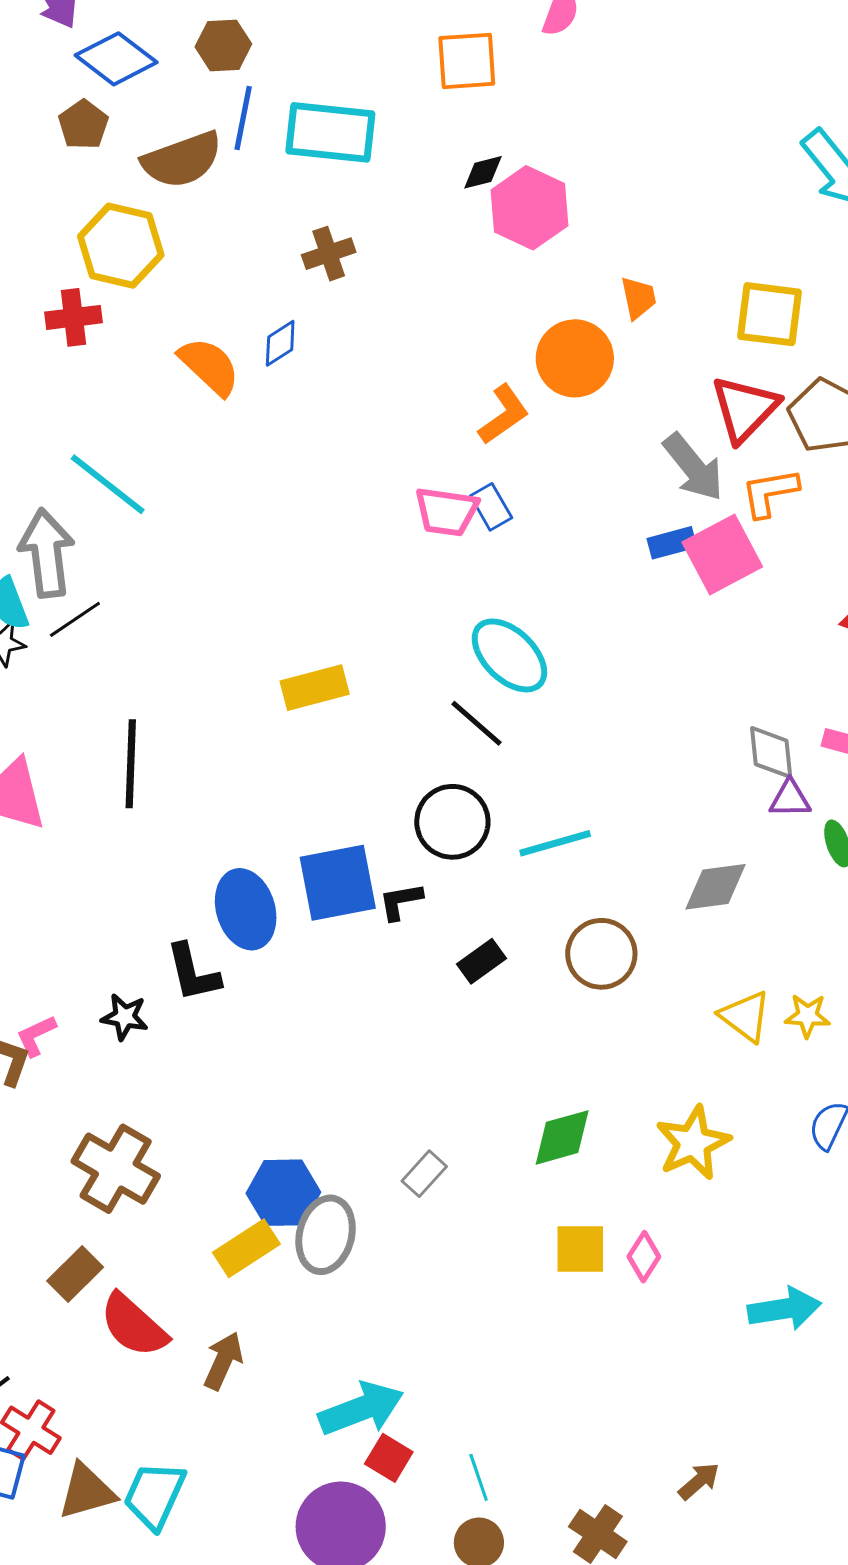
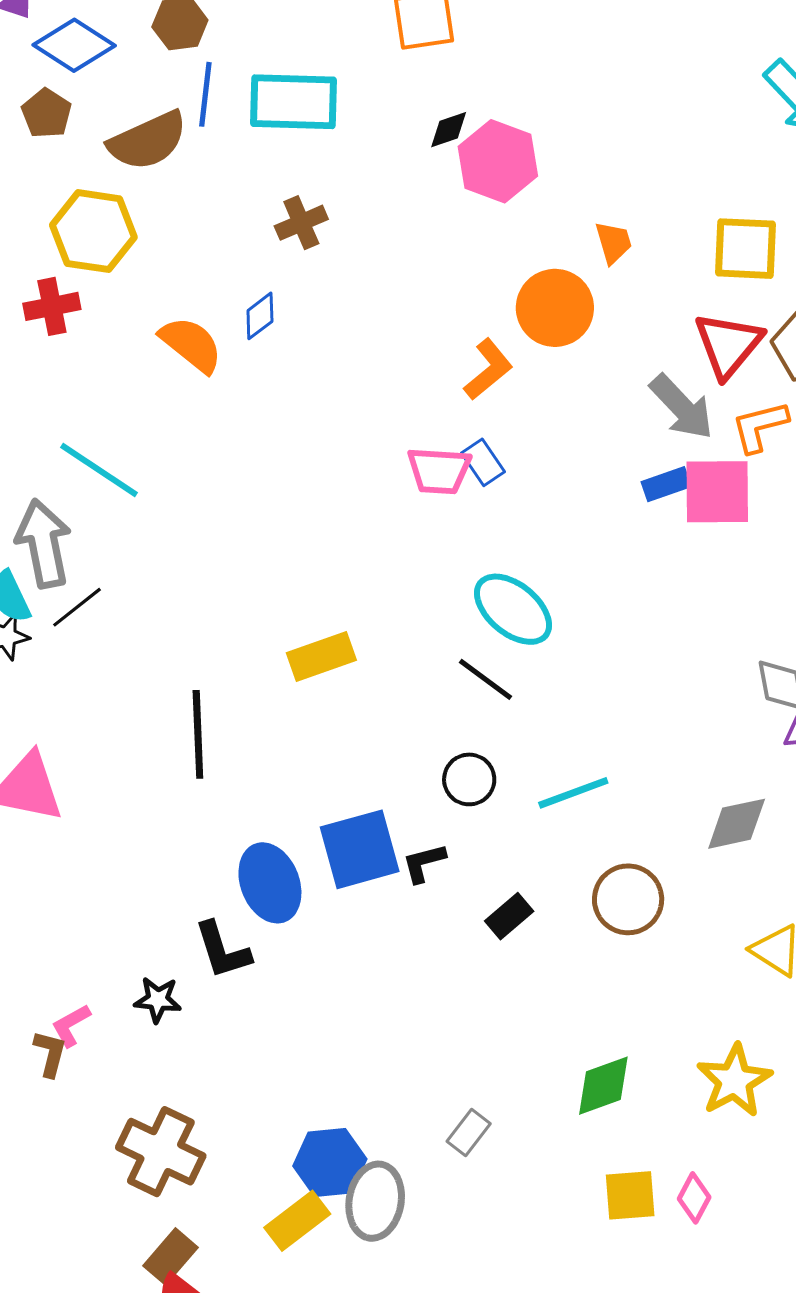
pink square: (722, 554) -> (717, 492), turned 32
black line: (131, 764) -> (198, 734), moved
black circle: (452, 822) -> (469, 779), size x0.7
brown rectangle: (75, 1274) -> (171, 1257), moved

